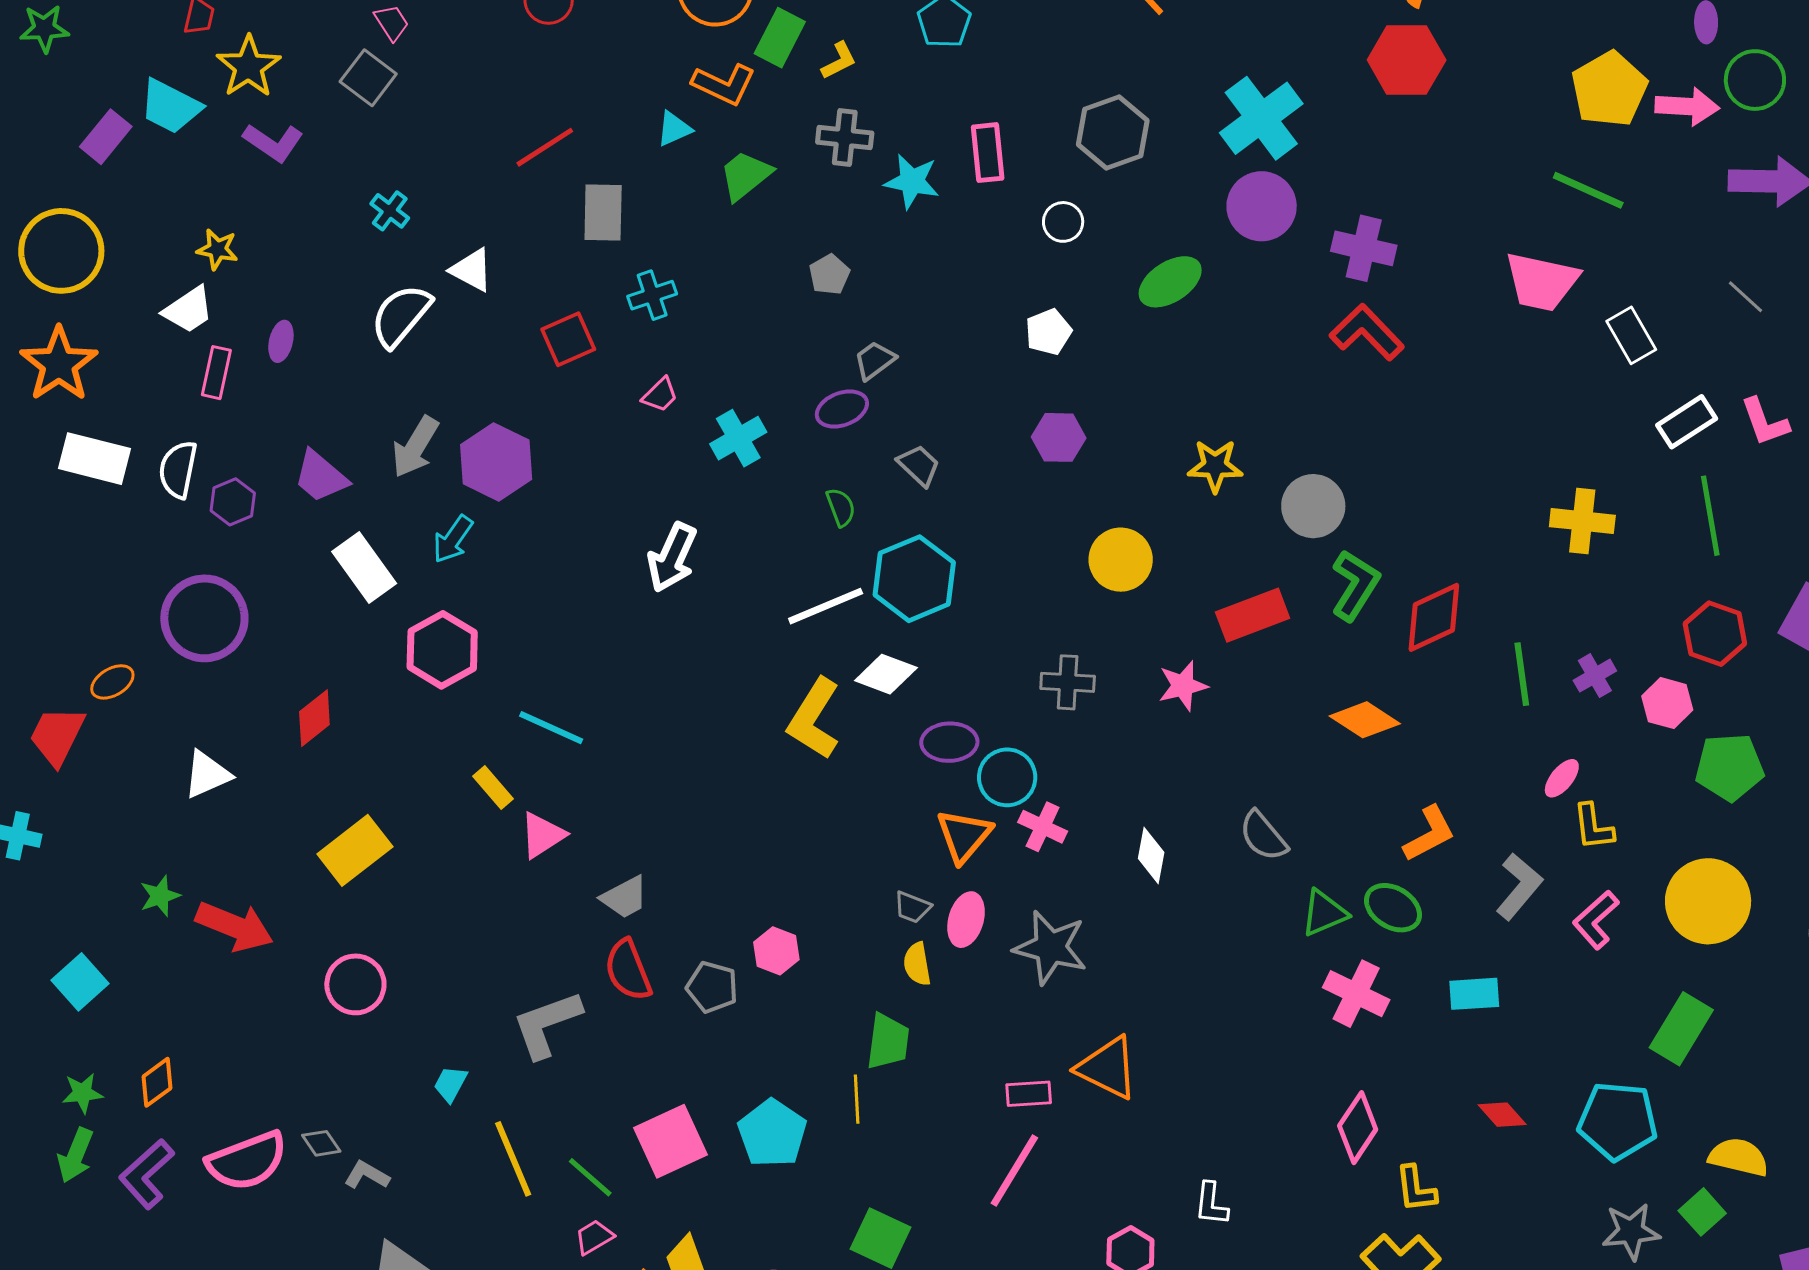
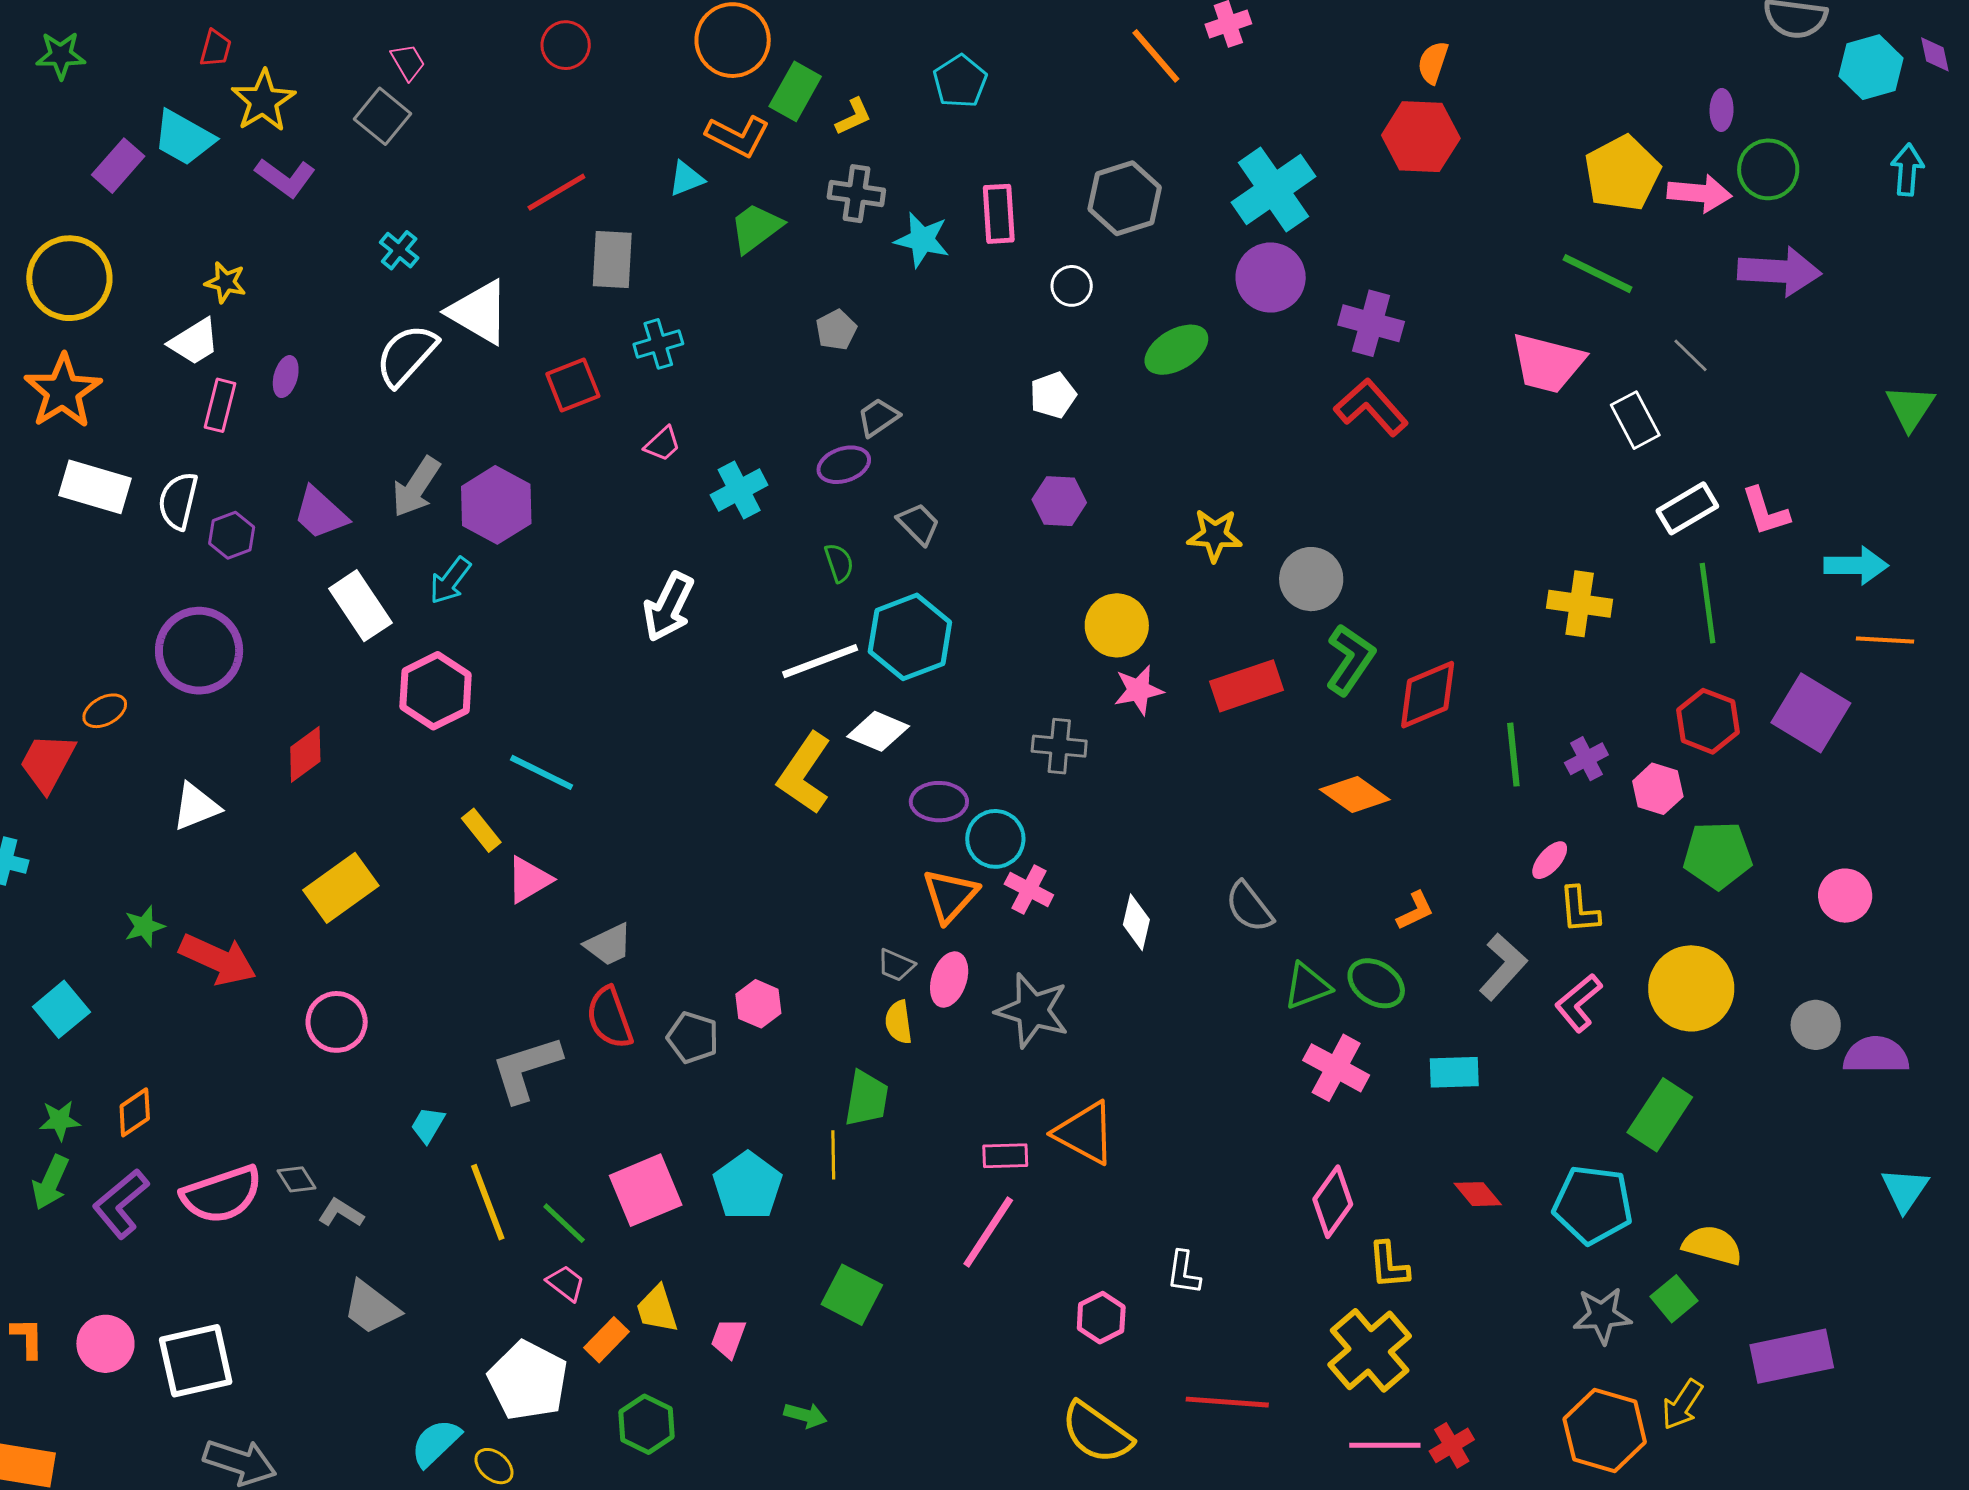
white triangle: (472, 270) -> (479, 312), size x1.5
gray line: (1746, 297) -> (1691, 355), moved
pink star: (1183, 686) -> (1139, 690), moved
orange L-shape: (1429, 834) -> (1415, 911), size x0.7
pink trapezoid: (594, 1237) -> (566, 1283), turned 66

